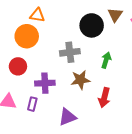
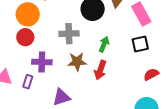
red circle: (18, 66) -> (25, 37), moved
red arrow: (104, 98) -> (100, 70), moved

